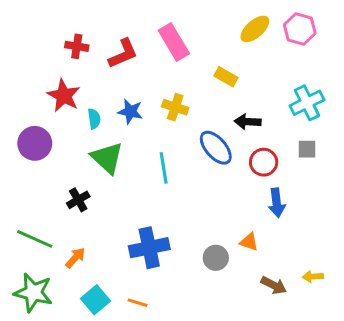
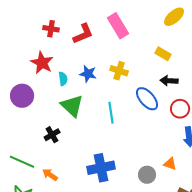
yellow rectangle: (226, 77) -> (163, 54), moved
orange arrow: (75, 258) -> (50, 175), turned -98

